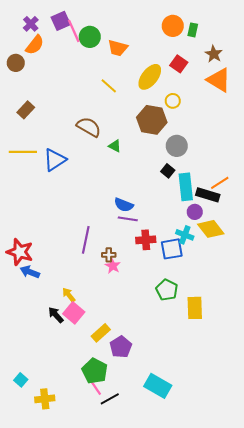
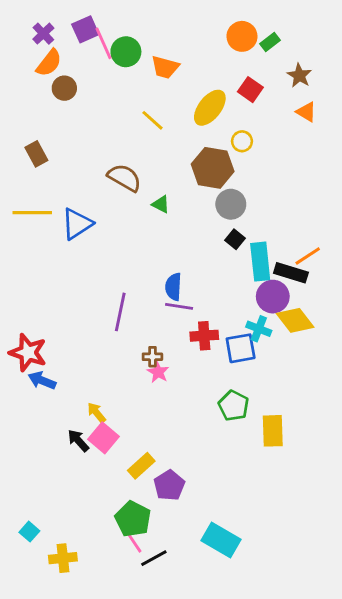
green rectangle: (193, 30) -> (270, 42), turned 40
brown circle: (16, 63) -> (64, 88), moved
orange triangle: (219, 80) -> (306, 112), size x0.6
brown rectangle: (26, 110) -> (36, 154), turned -72
gray circle: (177, 146) -> (231, 204), moved
blue semicircle: (124, 205) -> (173, 287), turned 72
purple circle: (195, 212) -> (273, 297), size x1.5
purple line: (86, 240) -> (120, 312), moved

